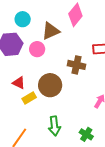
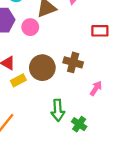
brown cross: (77, 65) -> (73, 62), moved
green arrow: (54, 126) -> (58, 110), moved

